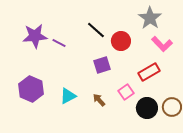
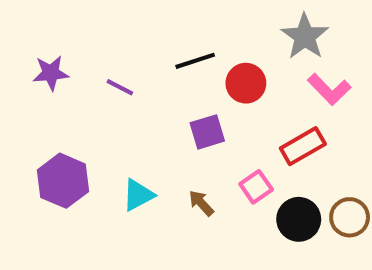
black line: (96, 30) -> (195, 61), turned -60
purple star: (35, 36) -> (51, 73), moved, size x0.7

